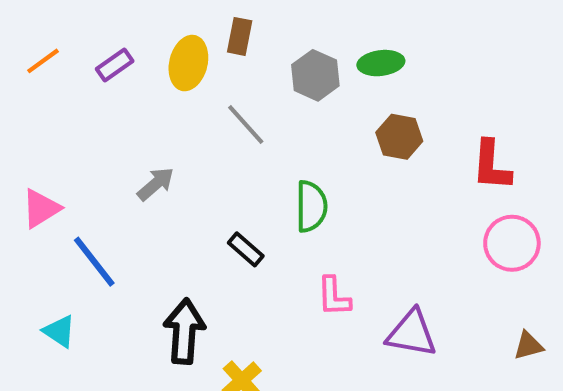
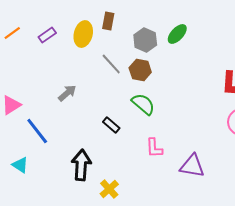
green ellipse: (381, 63) -> (177, 34), turned -40
brown hexagon: (399, 137) -> (140, 70), moved
green semicircle: (311, 206) -> (143, 104), turned -50

